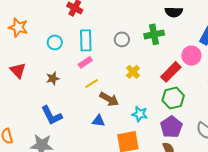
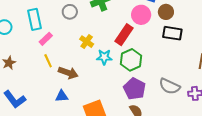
pink rectangle: (85, 62) -> (46, 39), moved
yellow line: (92, 84) -> (48, 61), turned -72
cyan star: (140, 114) -> (104, 57), moved

